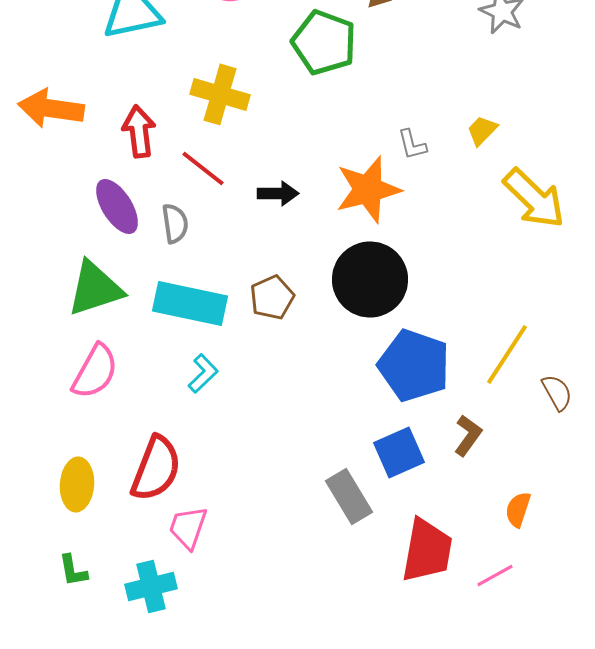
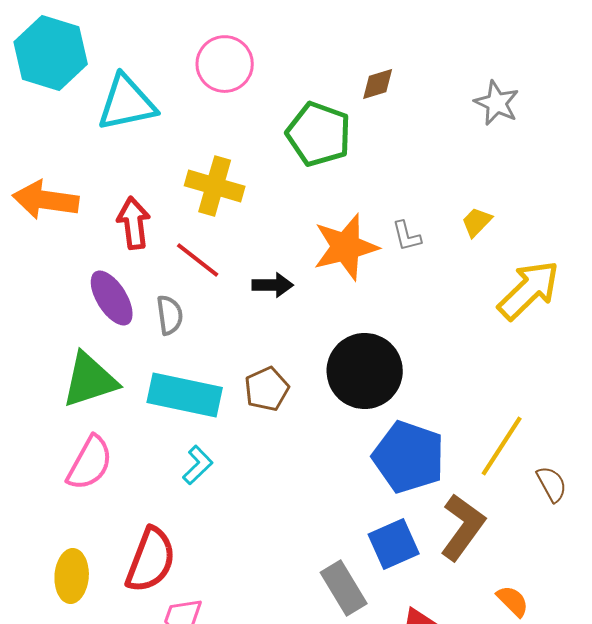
orange star: (368, 189) -> (346, 247), moved
yellow arrow: (534, 198) -> (529, 290), turned -88
brown L-shape: (468, 435) -> (463, 527), size x1.6
orange semicircle: (518, 509) -> (513, 601), turned 117

